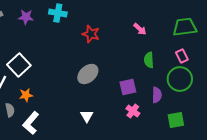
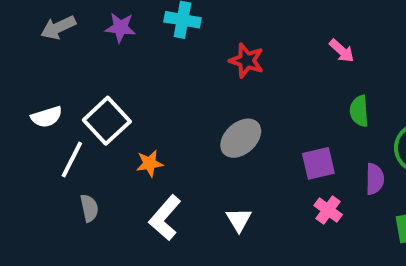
orange star: (26, 95) -> (149, 163), moved
white L-shape: (31, 123) -> (165, 218), moved

